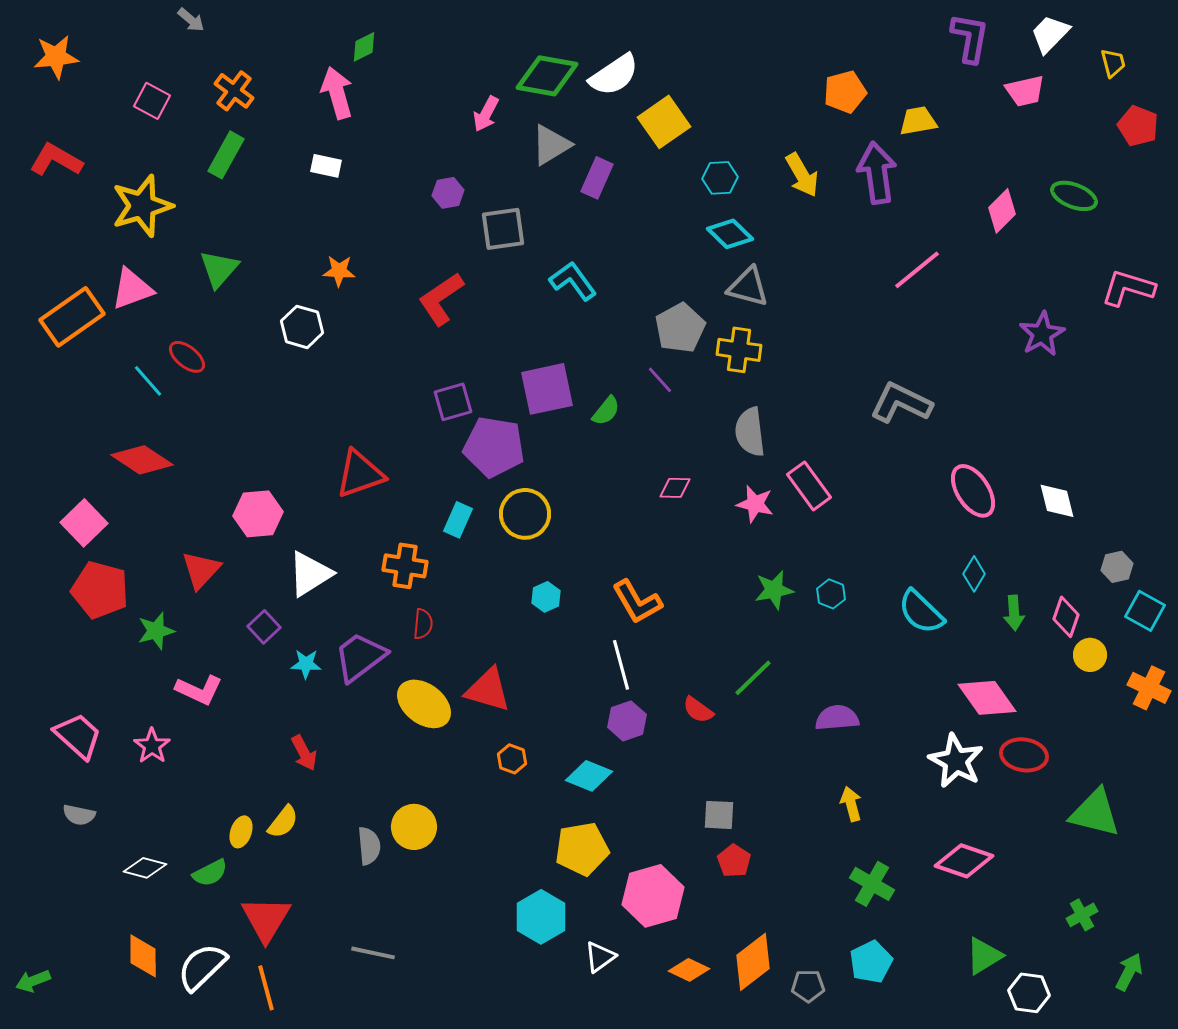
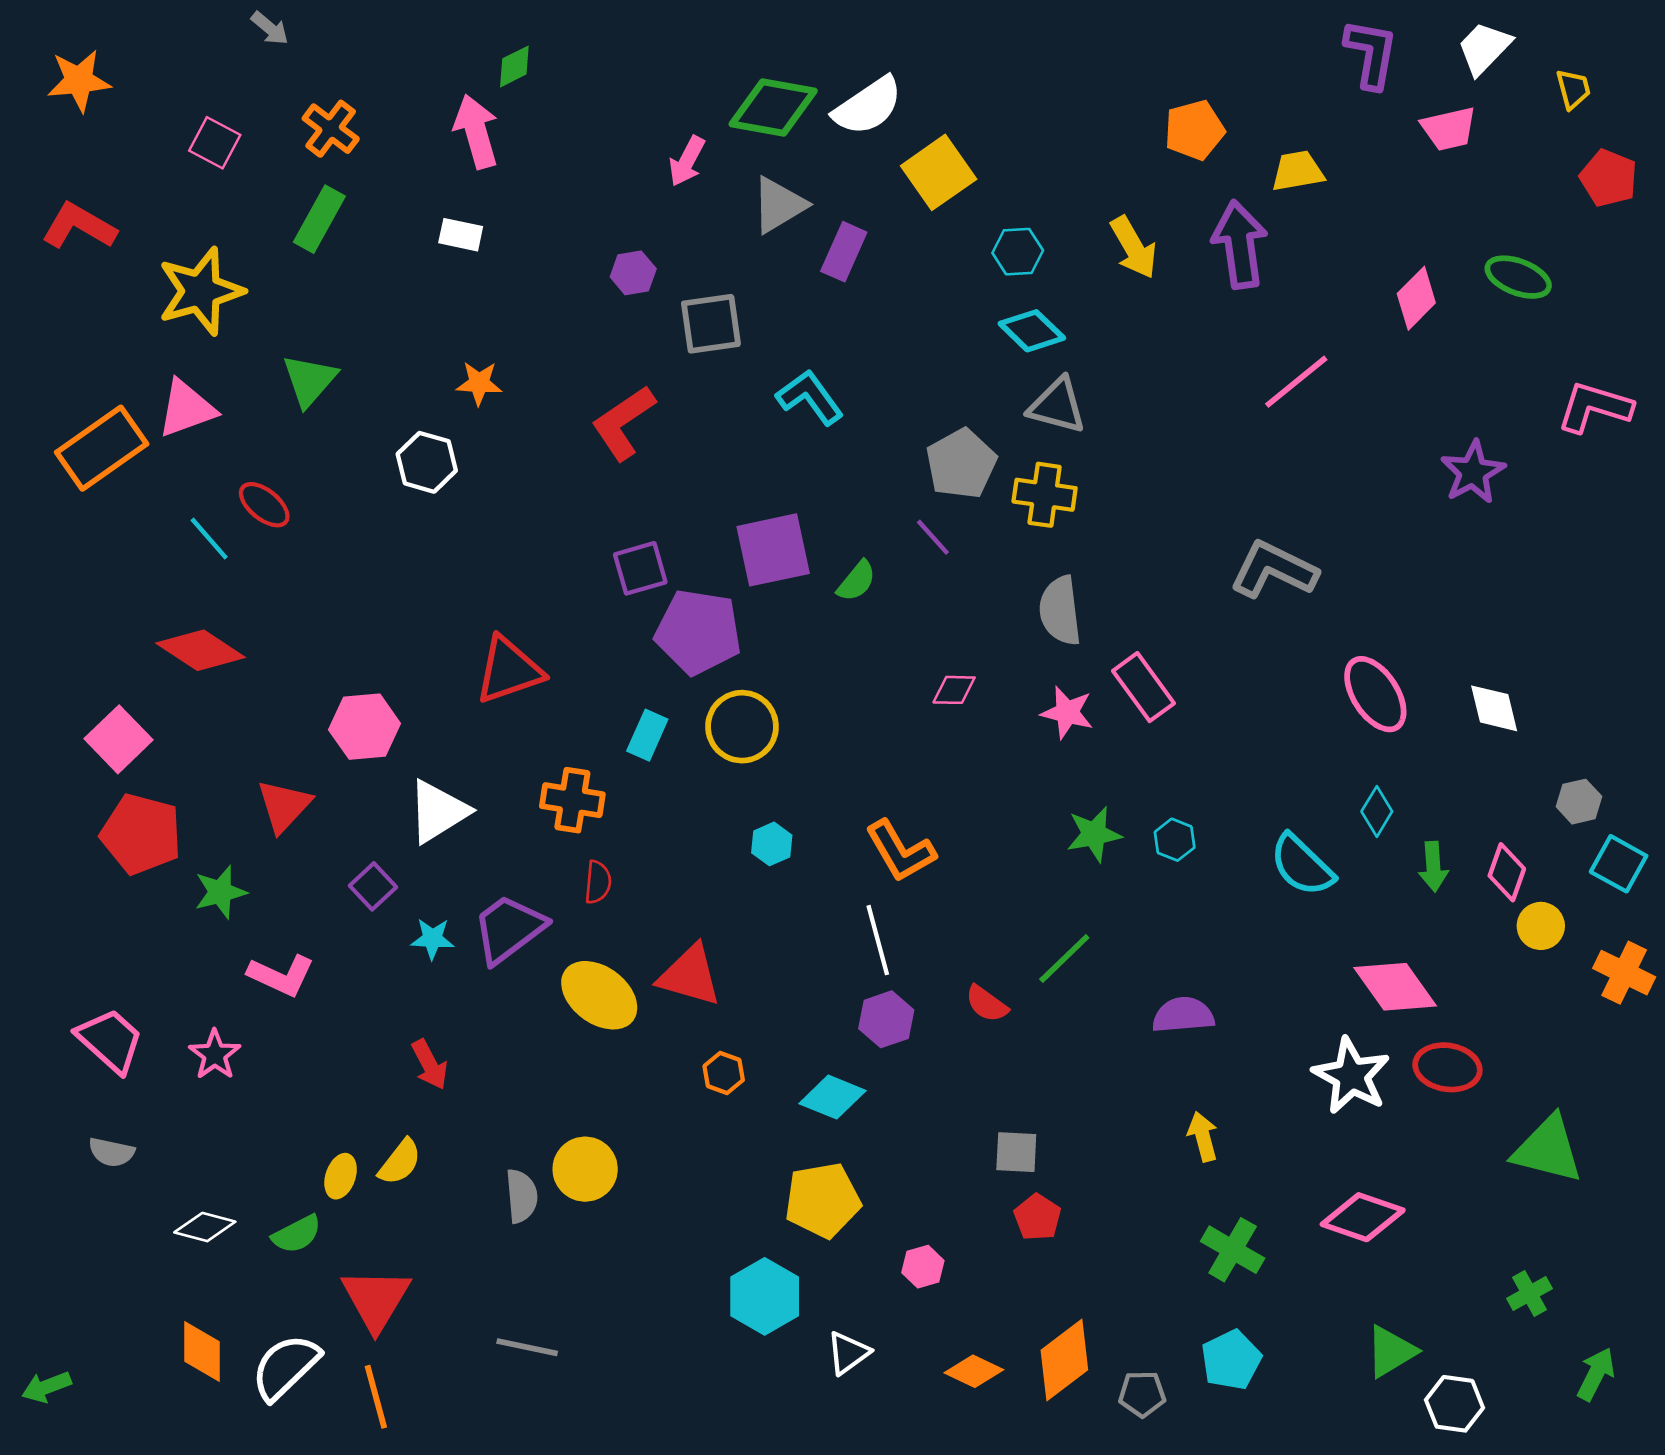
pink hexagon: (653, 896) -> (923, 1267), size x0.5

